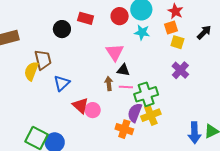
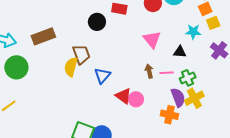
cyan star: (142, 32) -> (193, 32), moved
yellow square: (177, 42) -> (213, 23), turned -32
black triangle: (123, 70) -> (180, 52), moved
green cross: (146, 94) -> (188, 78), size x0.7
purple semicircle: (135, 113) -> (178, 97), turned 144

